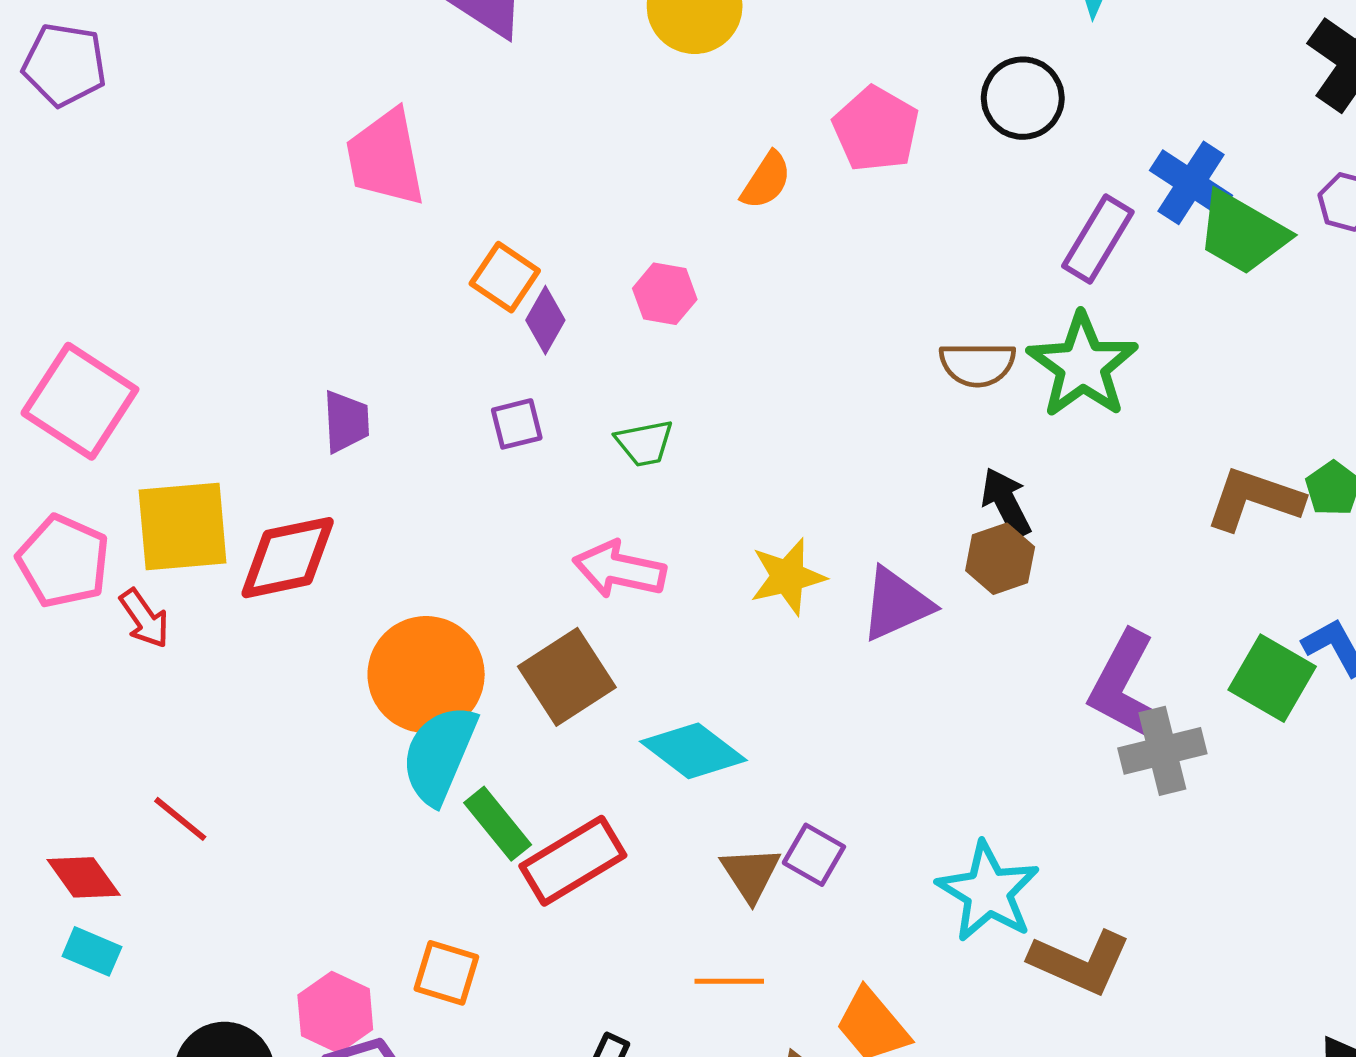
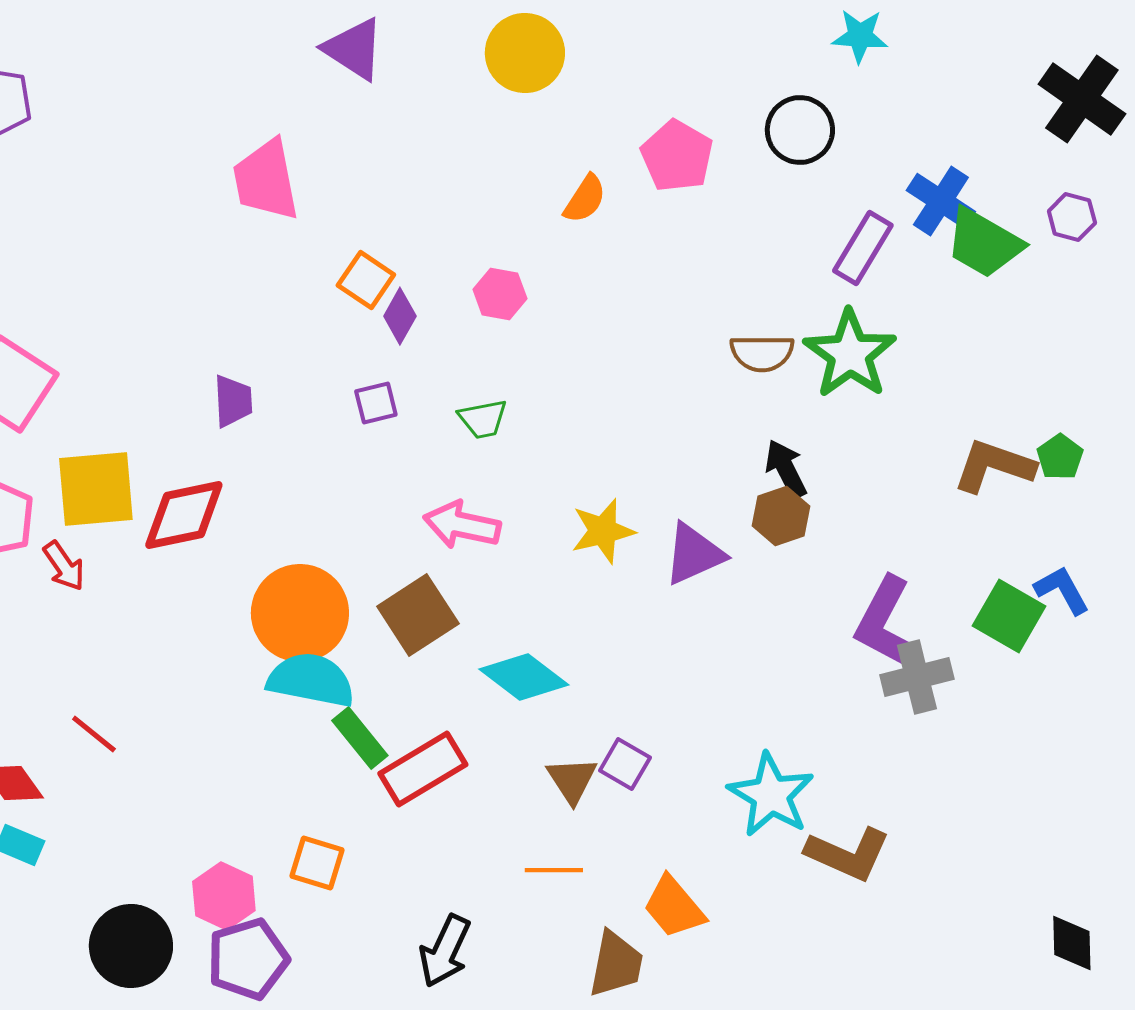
cyan semicircle: (439, 754) -> (311, 680), turned 78

